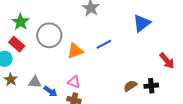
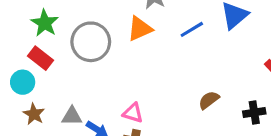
blue line: (104, 44) -> (192, 29), moved
orange triangle: (75, 51) -> (140, 29), moved
brown semicircle: (130, 86) -> (209, 100), moved

